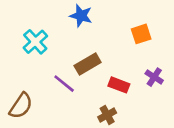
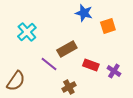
blue star: (81, 16) -> (84, 13), moved
purple cross: (154, 77) -> (114, 71), moved
brown cross: (107, 115) -> (69, 87), moved

